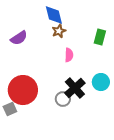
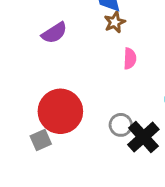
black cross: (75, 88) -> (143, 137), moved

